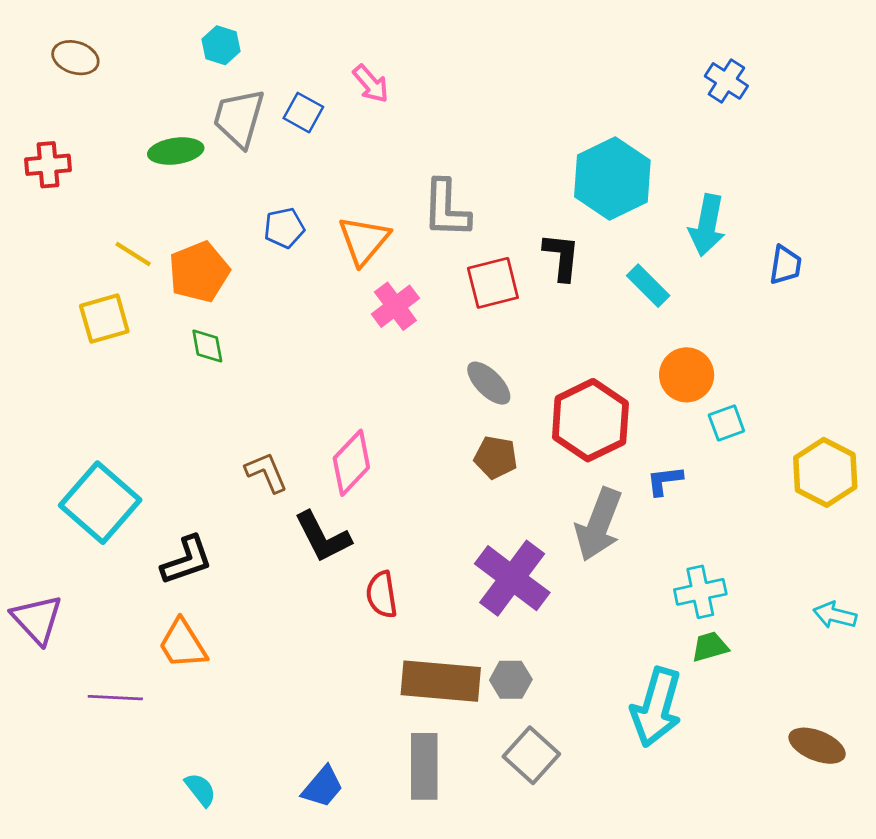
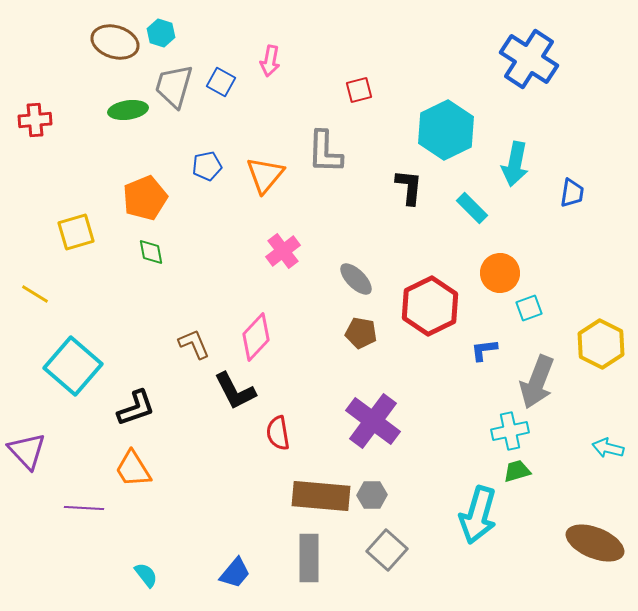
brown ellipse: (75, 58) -> (115, 42), moved, size x1.4
blue cross: (726, 81) -> (529, 59), size x1.8
pink arrow: (371, 84) -> (270, 61), turned 52
yellow line: (133, 254) -> (35, 294), moved
red square: (493, 283) -> (359, 90), moved, size x0.7
pink cross: (395, 306) -> (283, 251), moved
gray arrow: (599, 525) -> (537, 382), moved
brown ellipse: (817, 746) -> (595, 543), size x1.4

